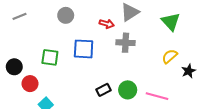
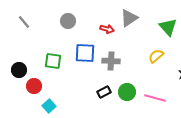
gray line: (20, 16) -> (24, 22), turned 72
gray cross: (126, 43) -> (111, 61), moved
yellow semicircle: (170, 56) -> (156, 56), moved

